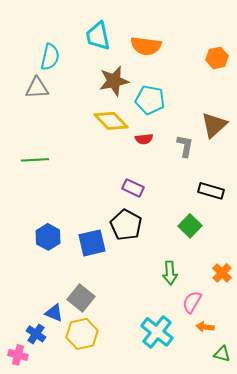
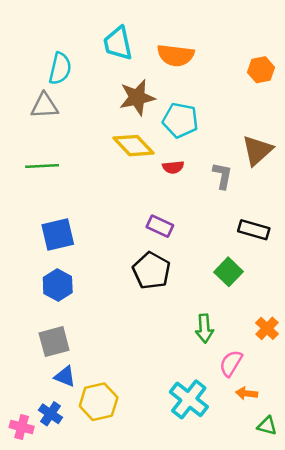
green line: (35, 160) -> (42, 166), moved
blue square: (92, 243) -> (58, 235), moved
gray square: (81, 298) -> (54, 342), moved, turned 36
blue cross: (36, 334) -> (50, 414), moved

